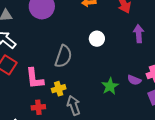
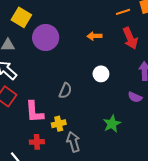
gray semicircle: (63, 56) -> (65, 91), size x0.7
purple semicircle: (134, 80) -> (135, 97), moved

